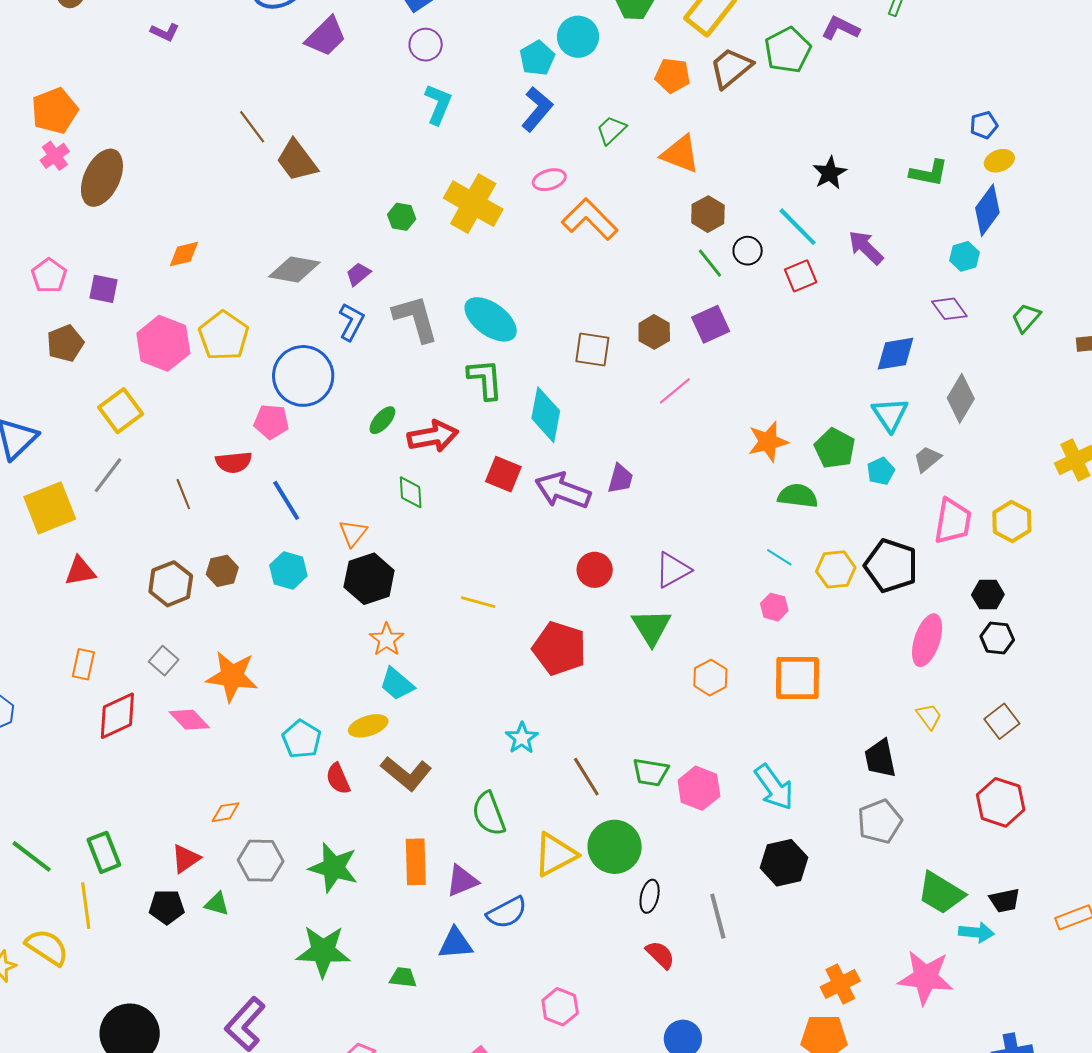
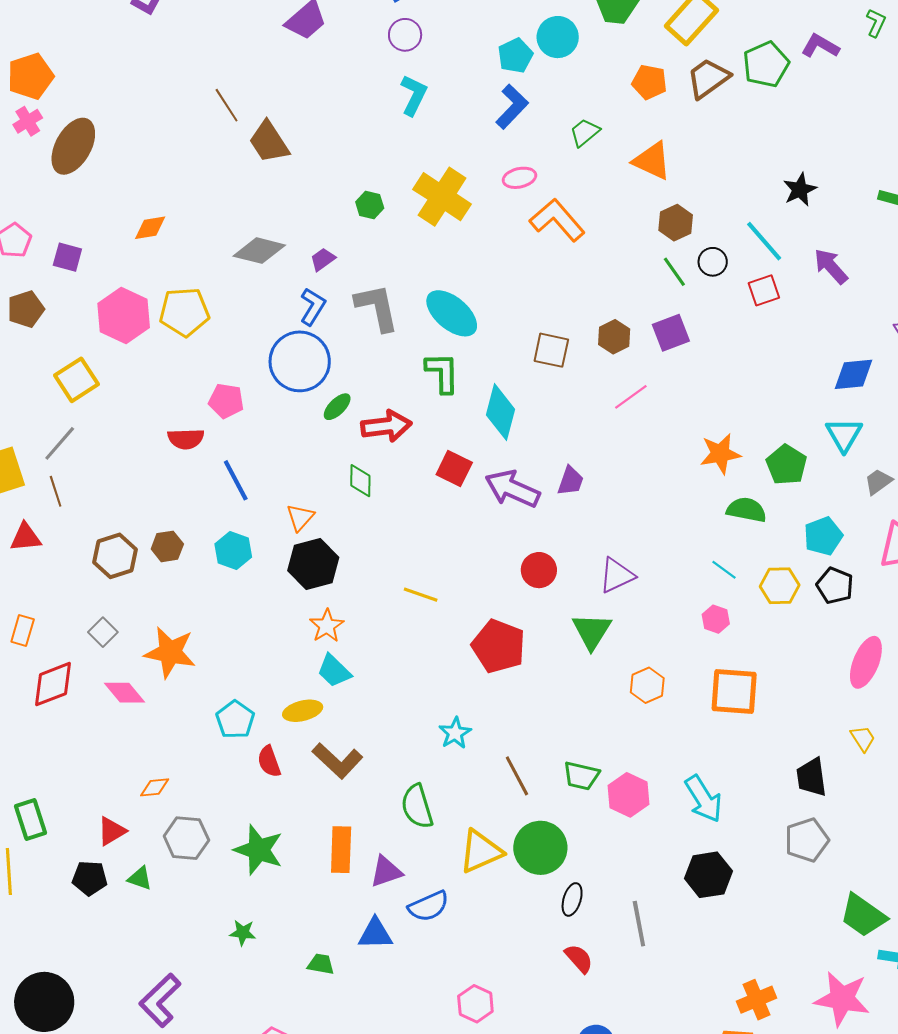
yellow pentagon: (224, 336) -> (184, 312), turned 30
blue circle: (303, 376) -> (300, 361), moved
cyan pentagon: (881, 471) -> (823, 536), moved, size x1.4
brown line: (183, 494) -> (56, 491), moved
black pentagon: (891, 566) -> (835, 586), size x0.7
green star: (323, 951) -> (243, 933), size x0.5

